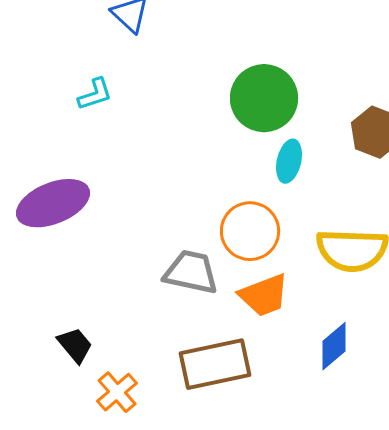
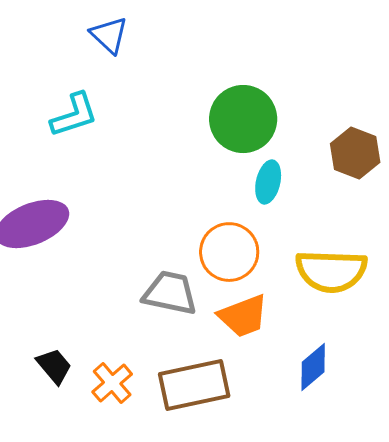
cyan L-shape: (95, 94) -> (74, 115), size x1.4
orange cross: (117, 392) -> (112, 383), moved

